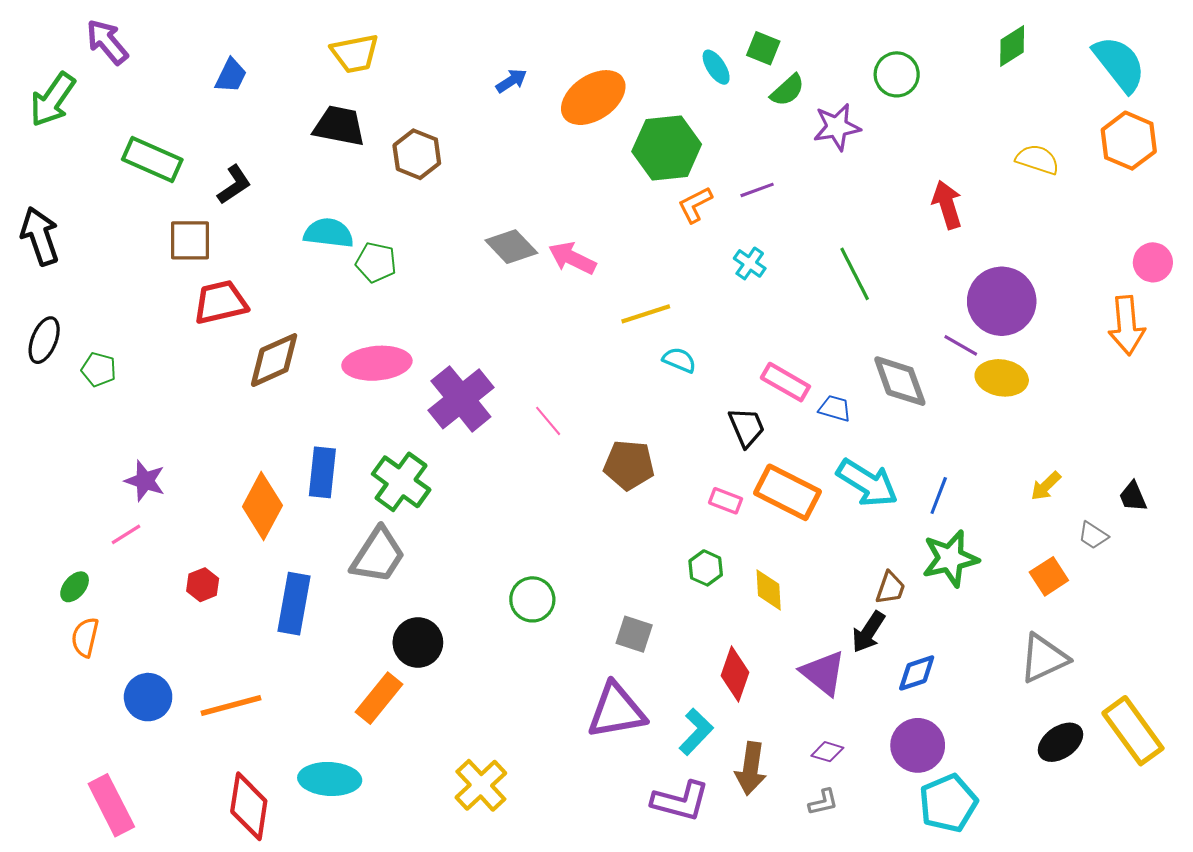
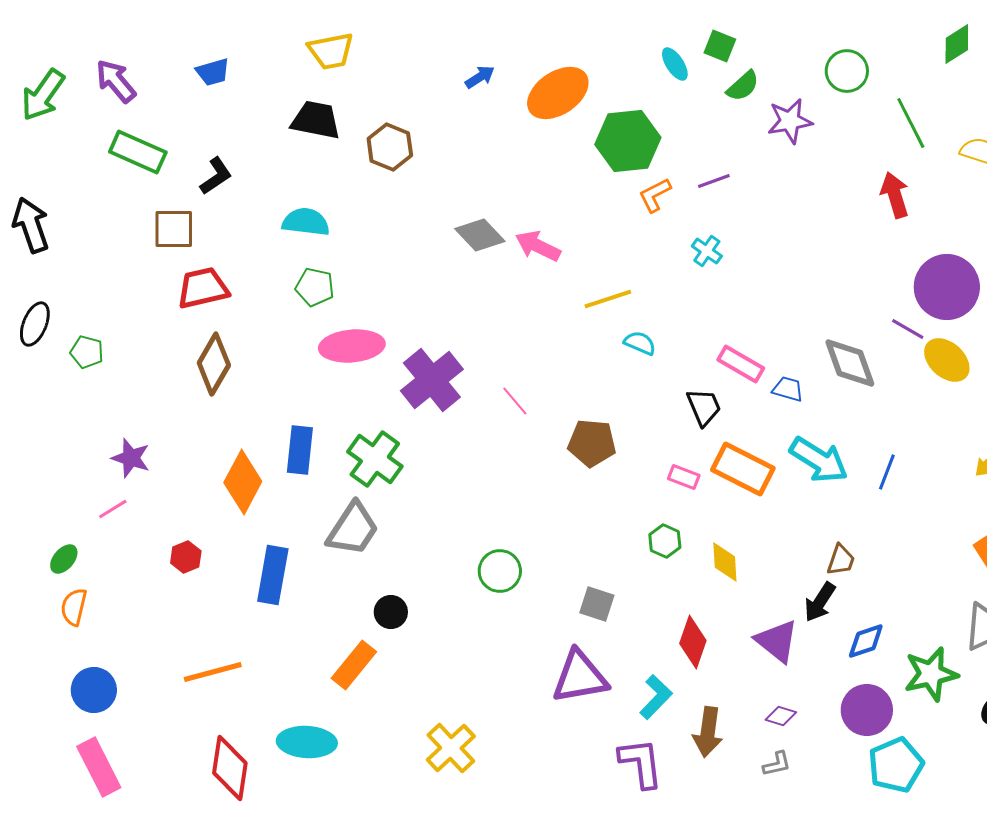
purple arrow: (107, 42) -> (116, 81), moved
blue trapezoid: (231, 75) -> (213, 72), turned 48
green pentagon: (376, 262) -> (315, 287), moved
green line: (855, 274) -> (911, 123), moved
brown diamond: (274, 360) -> (214, 364), moved, turned -36
yellow ellipse: (1002, 378) -> (947, 360), turned 33
green star: (950, 558) -> (931, 674), moved
black circle: (418, 642) -> (391, 612), size x0.7
blue circle: (148, 697) -> (94, 690), moved
purple L-shape: (680, 801) -> (641, 763), turned -112

